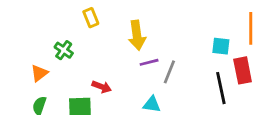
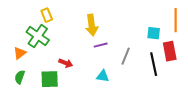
yellow rectangle: (91, 18) -> (47, 15), moved
green cross: (64, 50) -> (38, 36), size x1.6
gray line: (169, 72) -> (126, 56), moved

